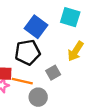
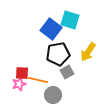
cyan square: (70, 17) -> (70, 20), moved
black pentagon: (27, 52) -> (58, 54), moved

